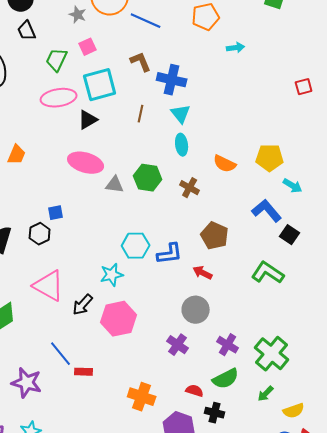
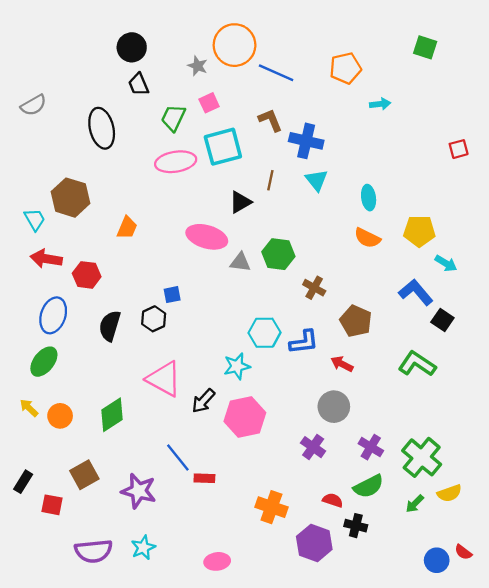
black triangle: (88, 120) -> (240, 202), moved
cyan ellipse: (182, 145) -> (369, 198), moved
brown cross: (190, 188) -> (314, 288), moved
yellow semicircle: (294, 411) -> (449, 493), moved

